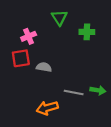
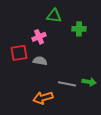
green triangle: (59, 18) -> (54, 16), turned -49
pink cross: (29, 36) -> (39, 37), moved

